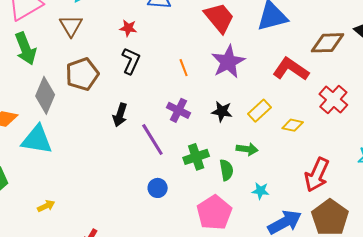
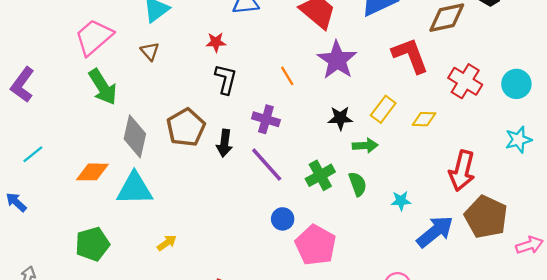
brown triangle: (71, 26) -> (150, 51), size x0.7
red L-shape: (291, 69) -> (410, 55), turned 45
brown pentagon: (82, 74) -> (186, 127), moved
purple cross: (179, 110) -> (266, 119), moved
green arrow: (247, 149) -> (365, 146), moved
yellow arrow: (46, 206) -> (167, 243), moved
pink pentagon: (214, 213) -> (316, 245), moved

